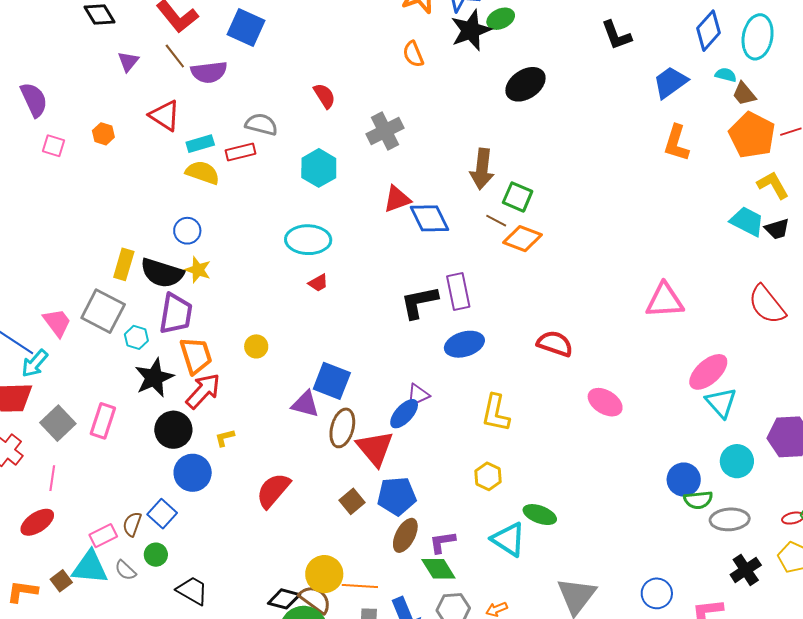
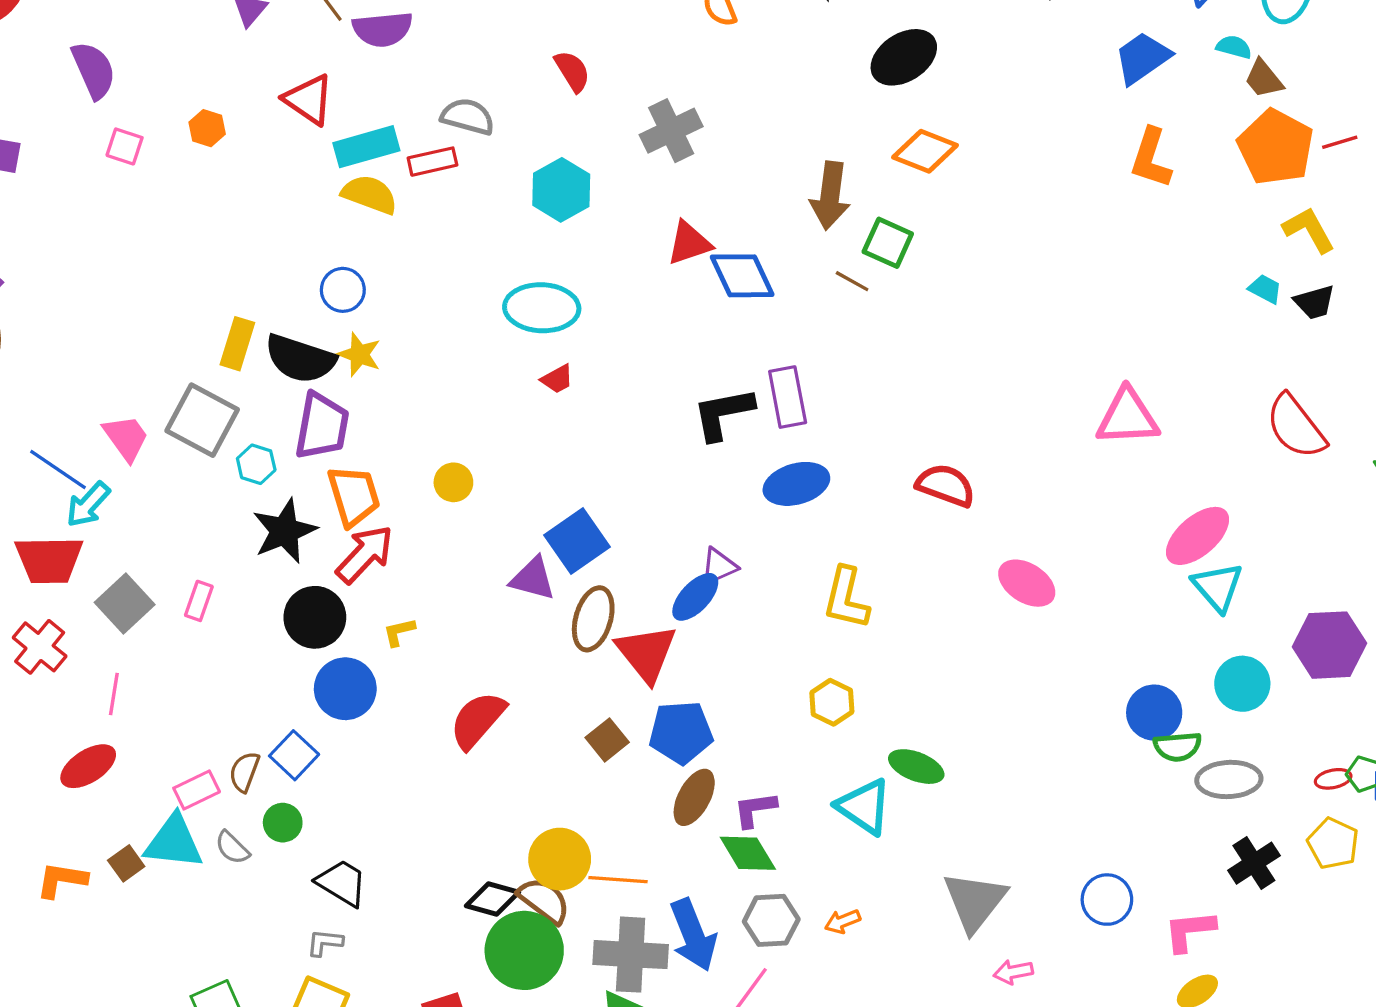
cyan rectangle: (200, 144) -> (366, 147), size x1.4
cyan trapezoid: (747, 221) -> (1265, 289), size x0.6
orange diamond: (522, 239) -> (925, 151), moved
blue square: (332, 381) -> (577, 541), turned 33
pink rectangle: (103, 421) -> (199, 601), size x0.7

